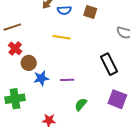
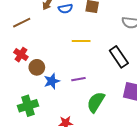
brown line: (12, 27) -> (22, 23), moved
yellow line: (62, 37) -> (81, 41), moved
green semicircle: (81, 104) -> (96, 102), size x1.5

